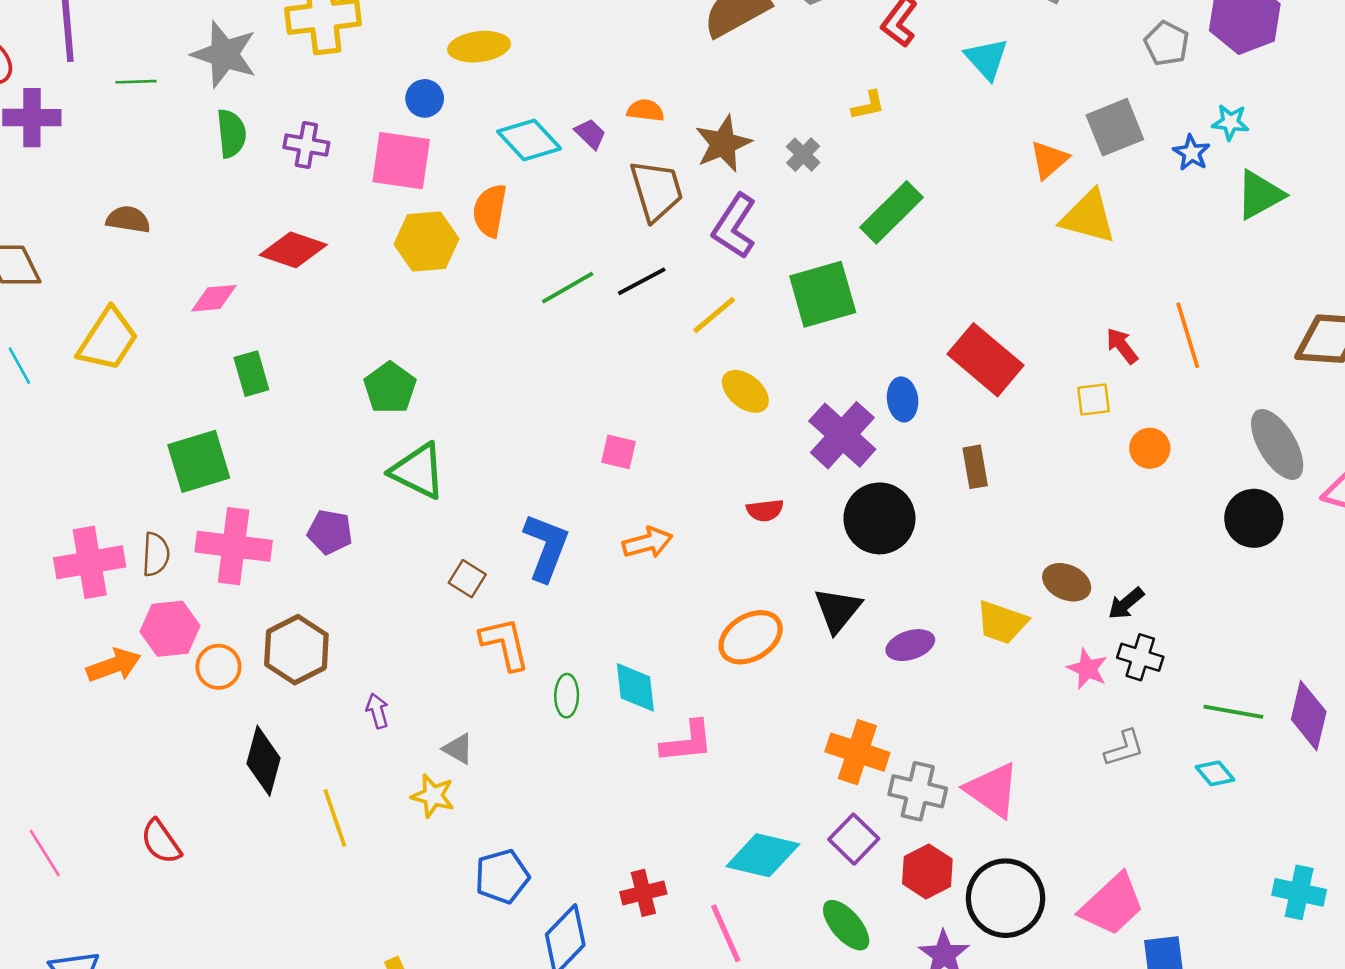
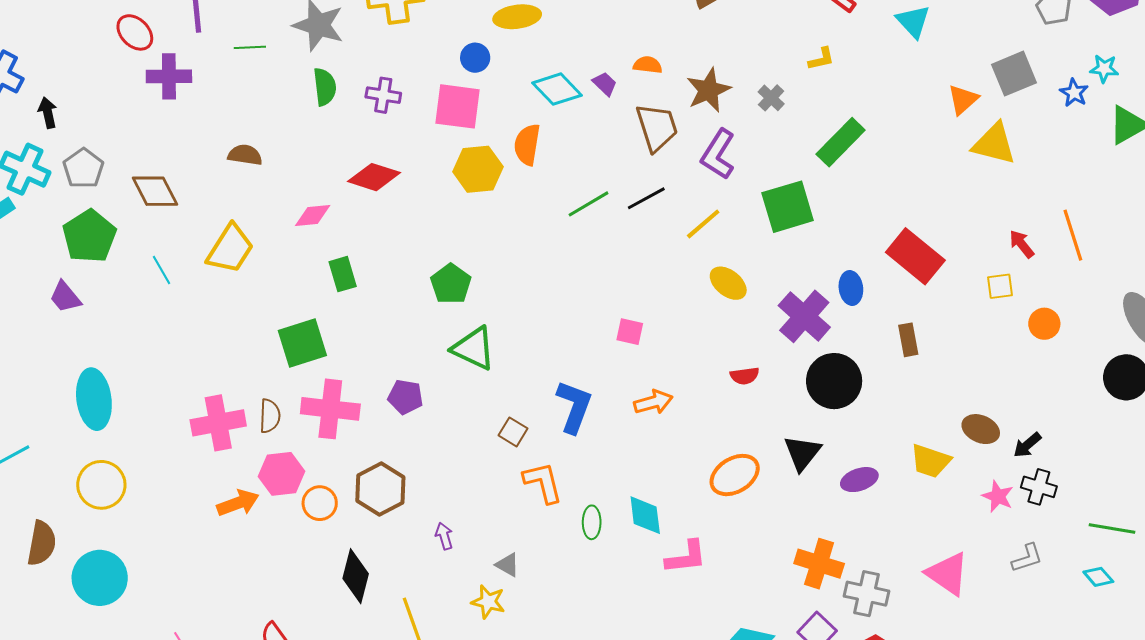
pink triangle: (992, 790) -> (948, 574), moved

